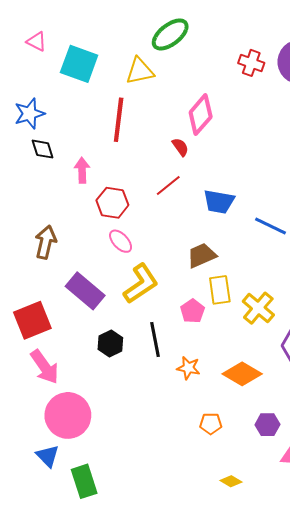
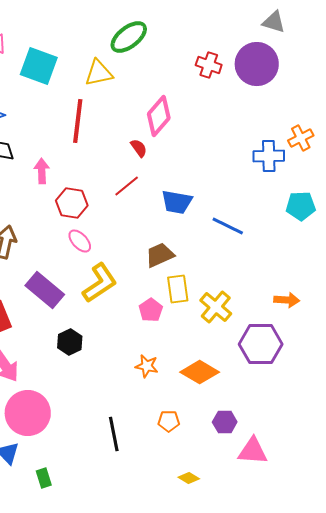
black line: (155, 339) -> (114, 434), moved
green rectangle: (84, 481) -> (44, 478), size x0.6

